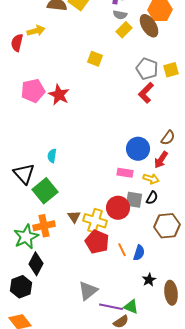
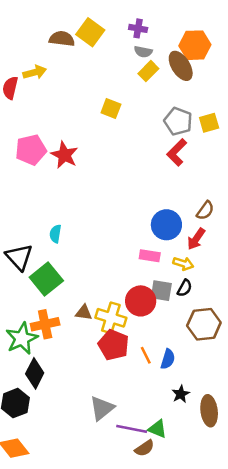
brown triangle: (74, 217) -> (84, 313), turned -48

